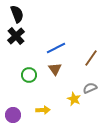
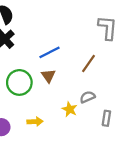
green circle: (29, 75) -> (19, 82), size x1.5

